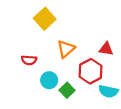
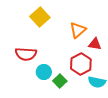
orange triangle: (66, 49) -> (78, 30), moved
red semicircle: (29, 60) -> (26, 54), size x1.5

